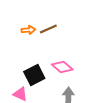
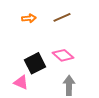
brown line: (48, 29) -> (62, 17), moved

